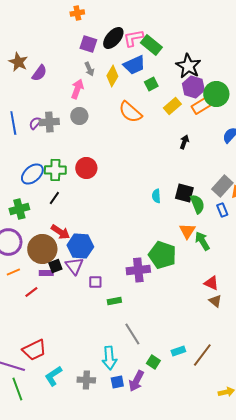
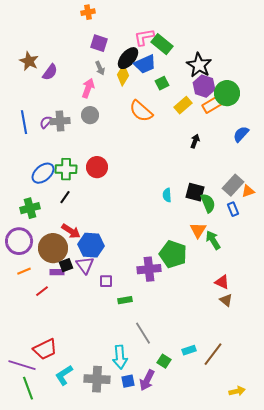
black ellipse: (113, 38) -> (128, 58), moved
gray cross: (86, 380) -> (97, 379), size x1.4

